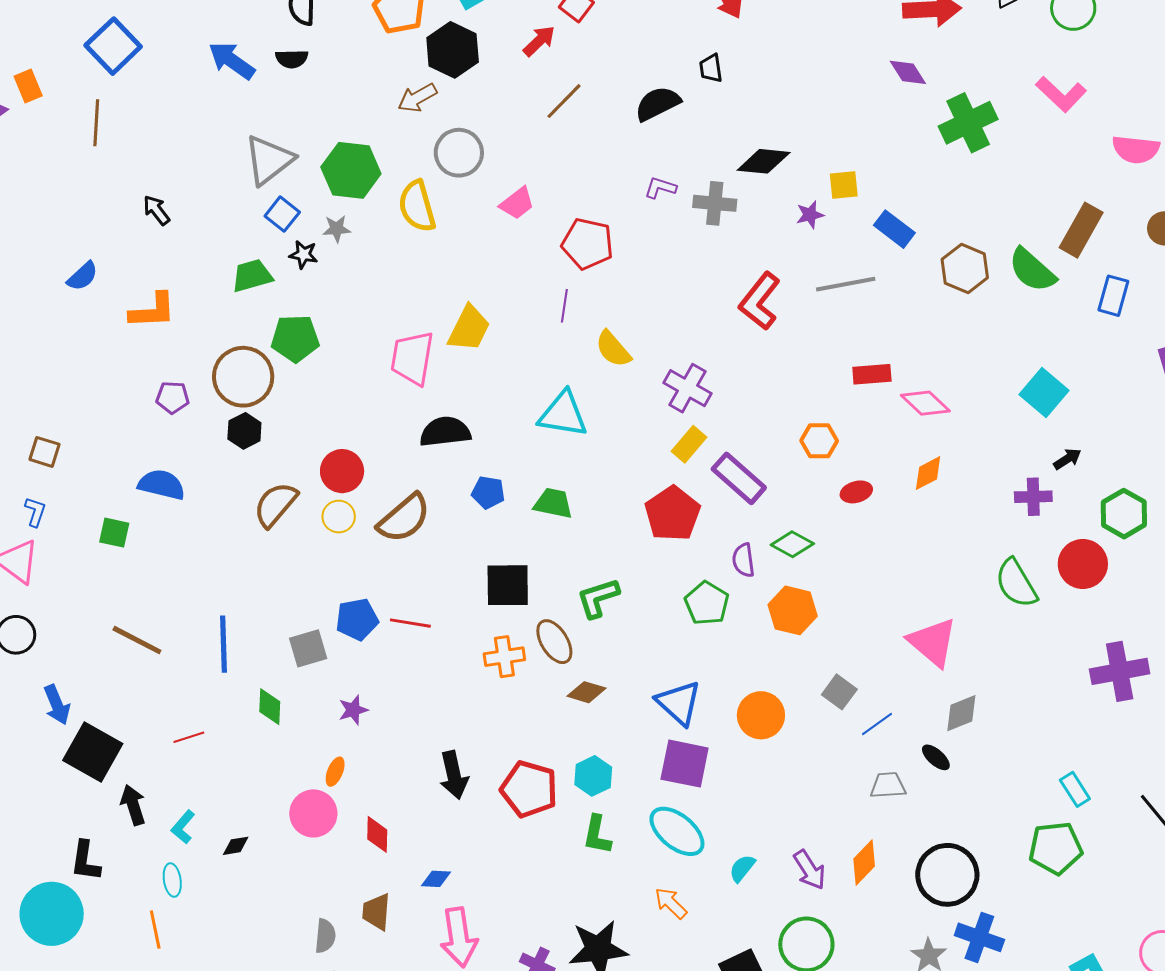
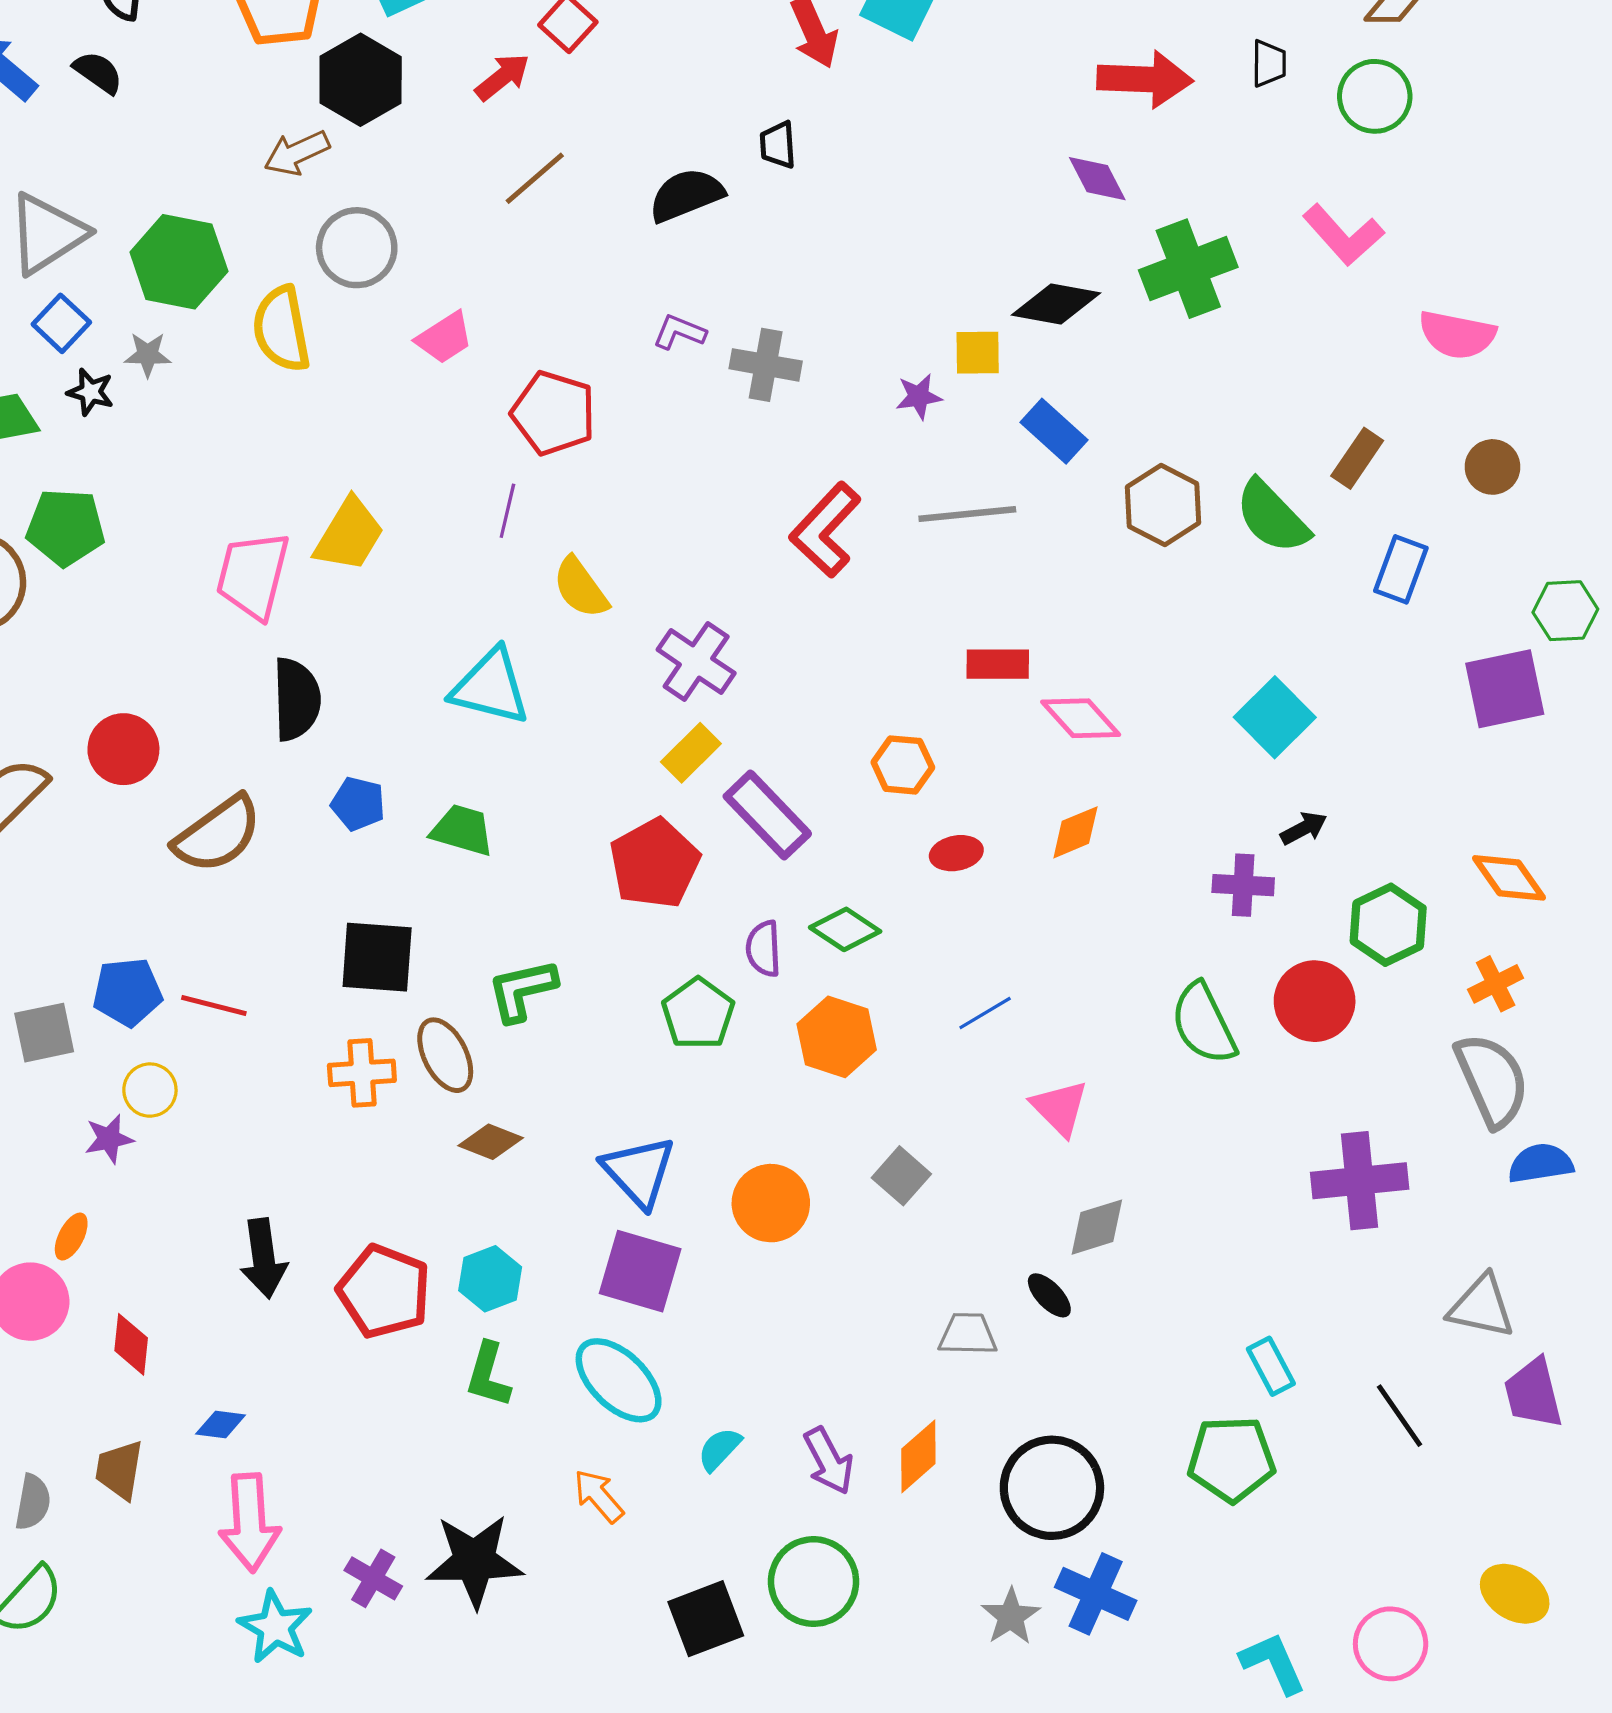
black semicircle: (292, 59) -> (98, 72), turned -148
black diamond: (764, 161) -> (1056, 304), moved
brown rectangle: (1081, 230) -> (1357, 458), size x0.7
black semicircle: (445, 432) -> (296, 699), turned 90
yellow circle: (339, 517) -> (150, 1090), moved
pink triangle: (933, 642) -> (1060, 1108), size x0.7
blue line: (877, 724) -> (985, 1013), moved

